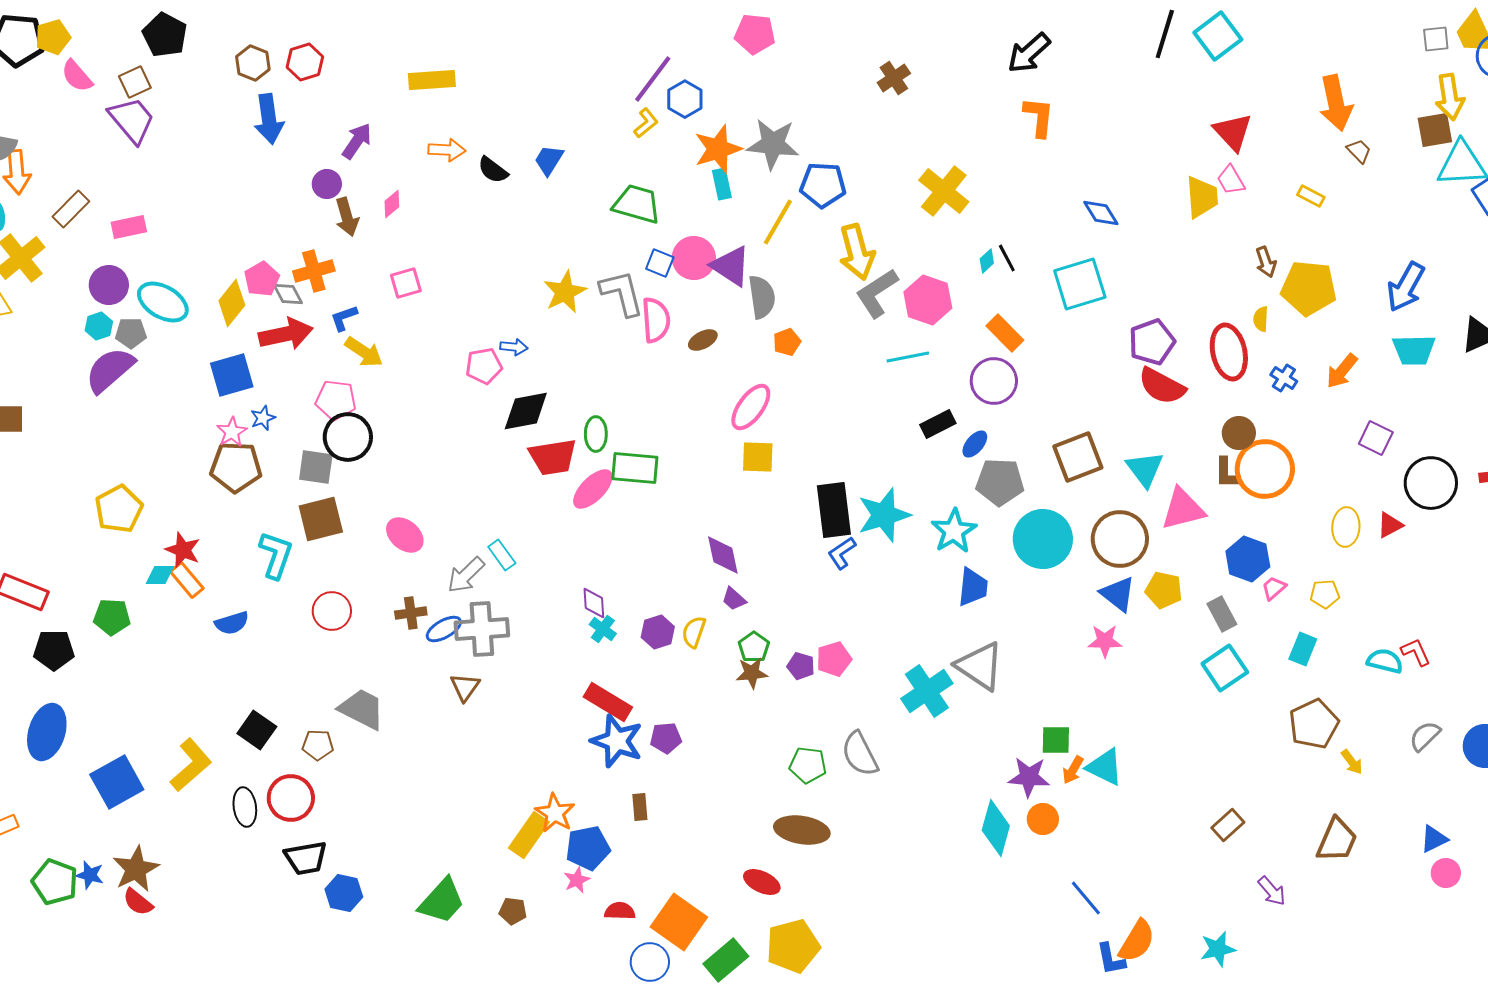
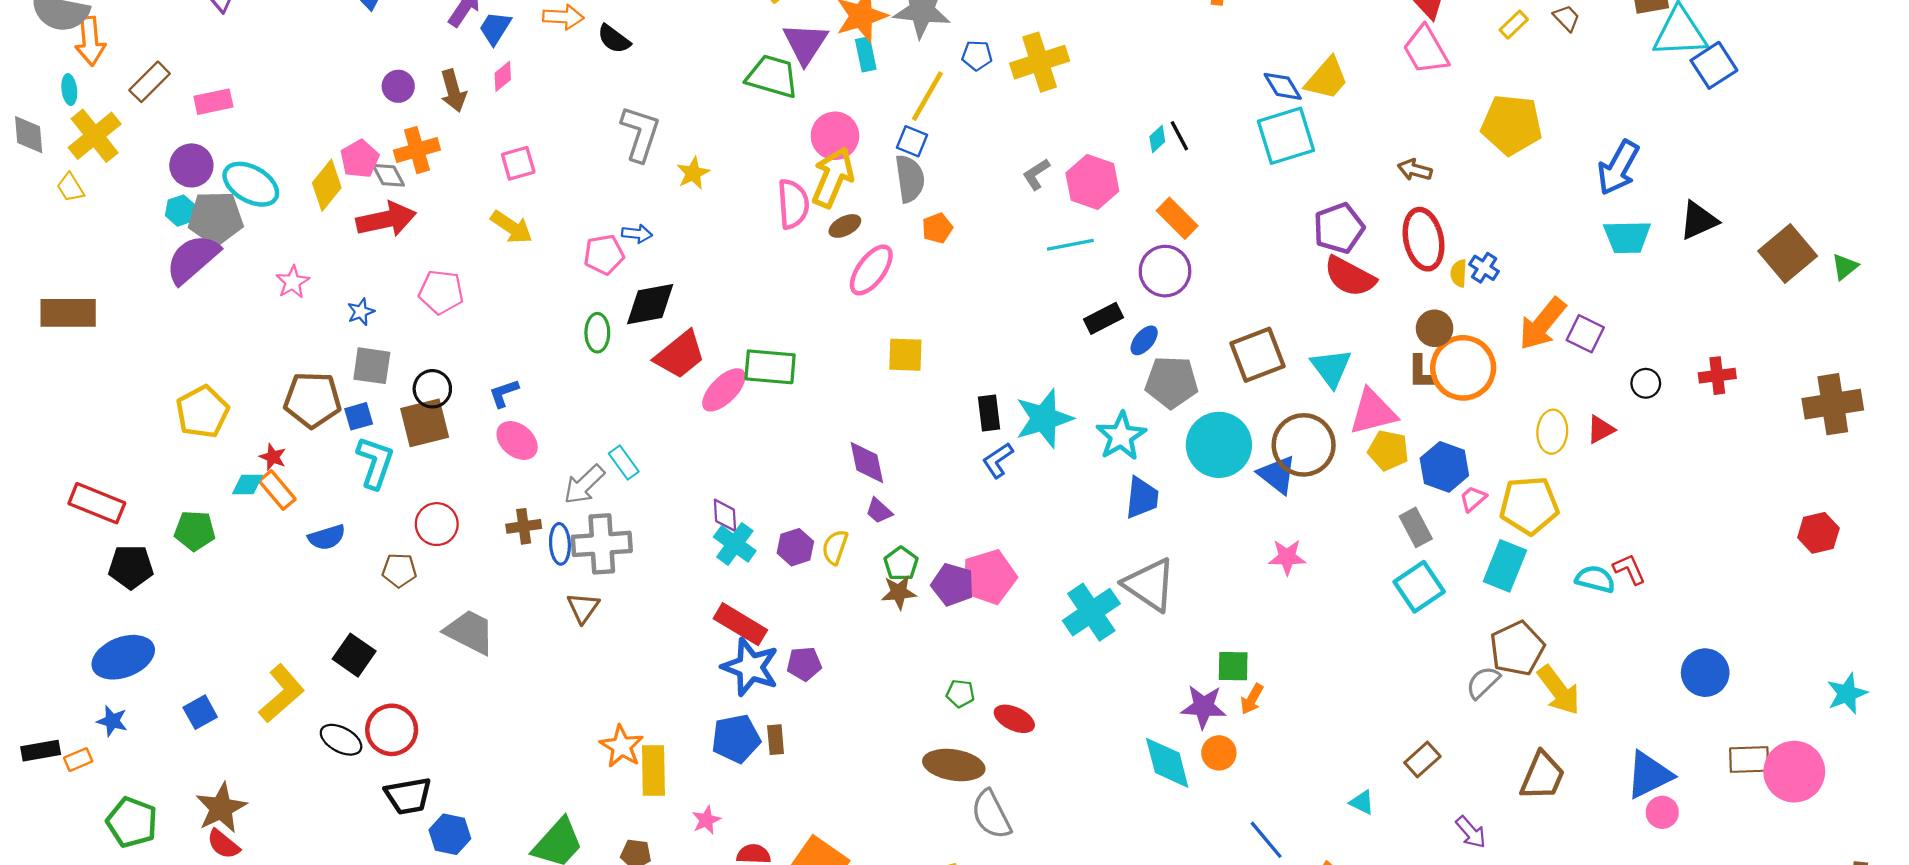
blue trapezoid: (549, 160) -> (495, 28), moved
pink trapezoid: (1231, 180) -> (1426, 50), size x1.5
purple circle: (327, 184) -> (398, 86), moved
blue pentagon: (823, 185) -> (977, 55), size x0.6
yellow cross: (944, 191) -> (1040, 62), moved, turned 33
yellow rectangle: (1311, 196) -> (1514, 25), moved, turned -72
yellow trapezoid: (1202, 197) -> (1327, 79), moved, turned 45
yellow arrow: (857, 252) -> (833, 178), moved, turned -142
brown arrow: (1266, 262) -> (1415, 170), moved, turned 124
blue square: (660, 263) -> (912, 141), moved
purple triangle: (731, 266) -> (805, 43), moved, turned 30
cyan square: (1080, 284) -> (1286, 136), moved
yellow pentagon: (1309, 288) -> (1512, 125), moved
yellow star: (565, 292) -> (693, 173), size x0.7
gray L-shape: (622, 293) -> (640, 134), moved, turned 32
gray L-shape: (877, 293) -> (1036, 174), size x0.6
blue L-shape: (344, 318) -> (504, 393), moved
yellow semicircle: (1261, 319) -> (1459, 273), moved
gray pentagon: (131, 333) -> (216, 218), size x1.6
yellow arrow: (364, 352) -> (512, 227), moved
orange arrow: (1342, 371) -> (1542, 324), moved, size x1.4
blue square: (232, 375) -> (359, 416), moved, size x0.6
pink ellipse: (751, 407) -> (871, 270), moved
pink star: (232, 432) -> (293, 282), moved
green ellipse: (596, 434) -> (597, 333), moved
black circle: (348, 437) -> (432, 389), moved, size x0.7
red trapezoid: (553, 457) -> (680, 355), turned -30
brown pentagon: (236, 467) -> (312, 400), moved
gray square: (316, 467) -> (372, 366), moved
black circle: (1431, 483) -> (1646, 383), size x0.5
black rectangle: (834, 510) -> (989, 413), size x0.6
red star: (183, 550) -> (273, 457), size x0.7
yellow pentagon: (1164, 590) -> (1388, 450), moved
blue triangle: (1118, 594) -> (1277, 475), moved
yellow pentagon: (1325, 594) -> (1529, 505), size x1.8
blue ellipse: (444, 629) -> (560, 544), turned -63
cyan cross: (603, 629) -> (735, 544), size x1.4
cyan rectangle: (1303, 649) -> (1505, 566), size x1.4
pink pentagon: (834, 659) -> (989, 577), size x1.4
purple pentagon: (801, 666) -> (953, 585), size x1.4
blue ellipse: (47, 732) -> (123, 657), turned 52
gray semicircle: (1425, 736) -> (1483, 683), moved
brown pentagon: (318, 745) -> (399, 570), moved
gray semicircle: (860, 754) -> (991, 815), moved
yellow arrow: (1352, 762) -> (1559, 690), size x1.8
green pentagon: (808, 765) -> (960, 694), size x0.7
cyan triangle: (1105, 767) -> (1362, 802), moved, size x0.6
blue square: (117, 782) -> (200, 712), size x0.6
black ellipse: (245, 807) -> (341, 740), turned -54
orange star: (555, 813) -> (622, 746), moved
cyan diamond: (996, 828) -> (1167, 763), turned -30
yellow rectangle: (529, 835) -> (653, 771), turned -36
blue triangle: (1434, 839) -> (1649, 775), size x1.6
blue pentagon: (588, 848) -> (736, 739), moved
blue star: (90, 875) -> (112, 721), moved
red ellipse: (762, 882) -> (1014, 719), moved

